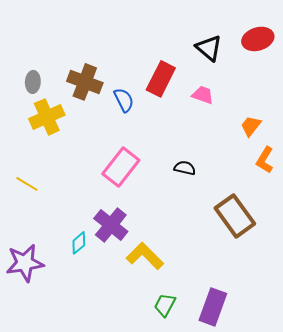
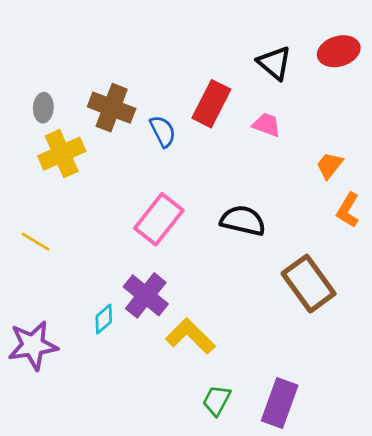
black semicircle: (185, 168) -> (243, 221), size x1.6

